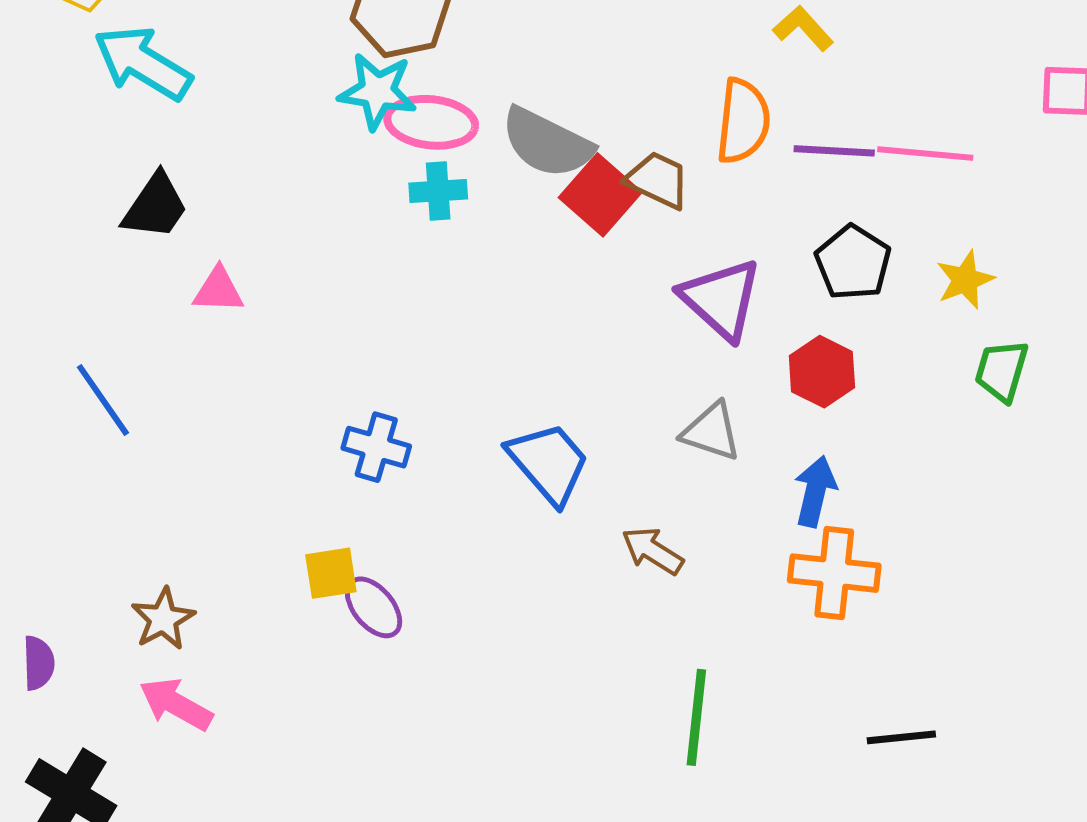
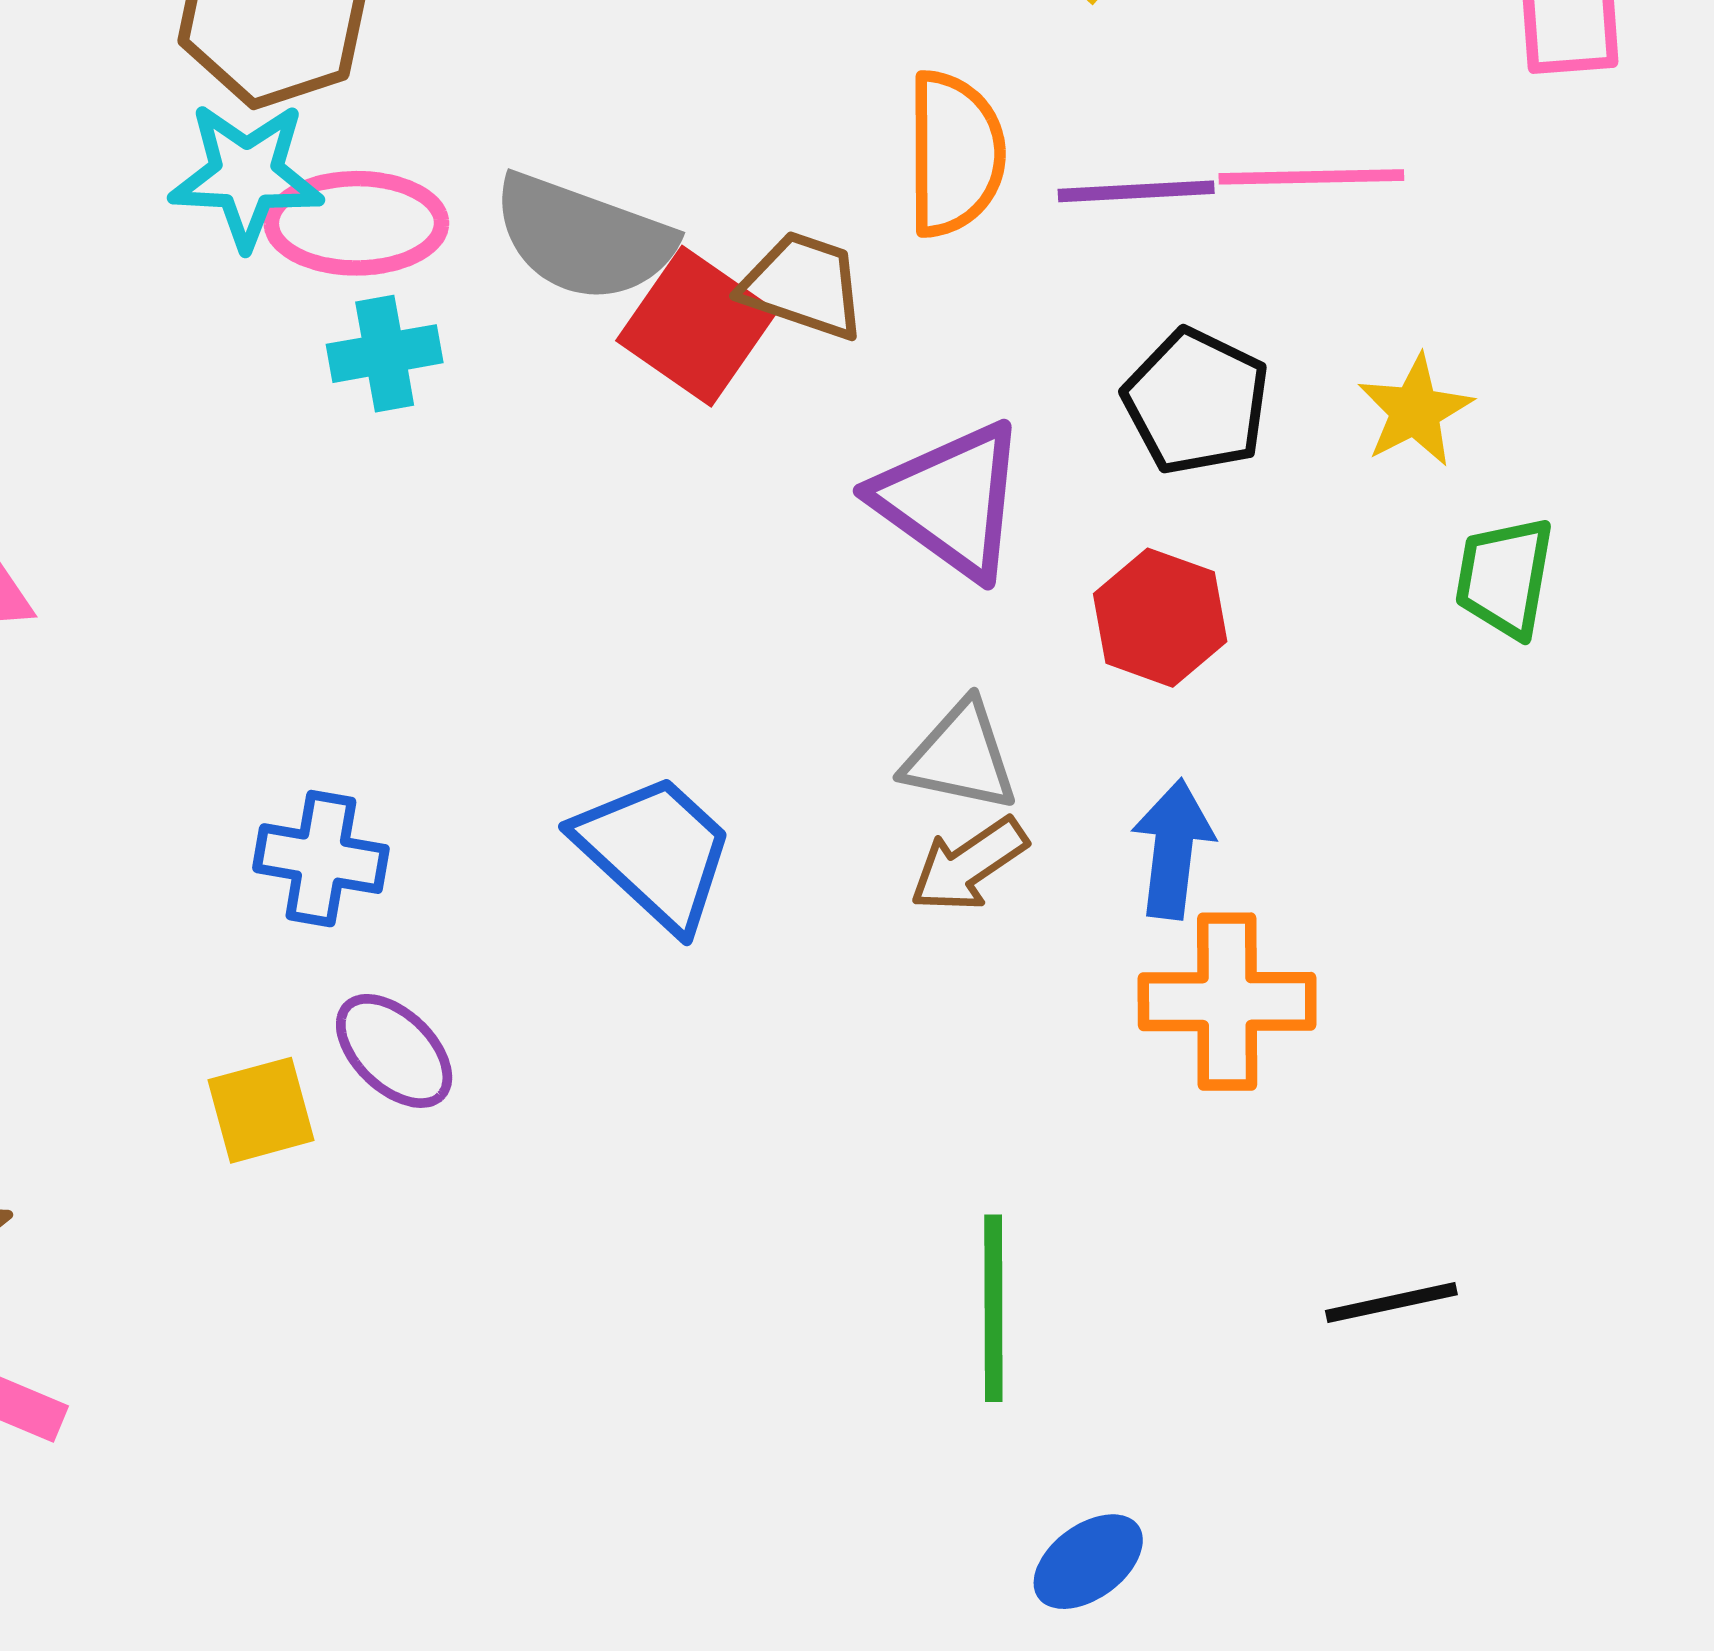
brown arrow: (652, 551) -> (969, 865), moved, turned -60
purple ellipse: (374, 607) -> (394, 1051), moved

